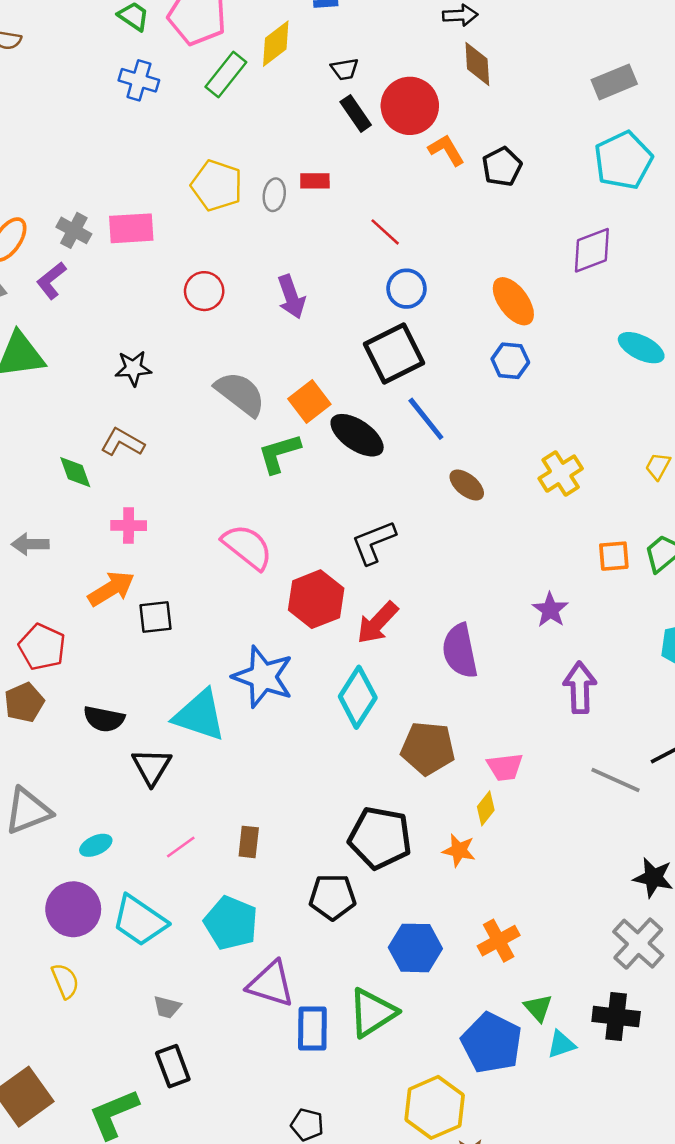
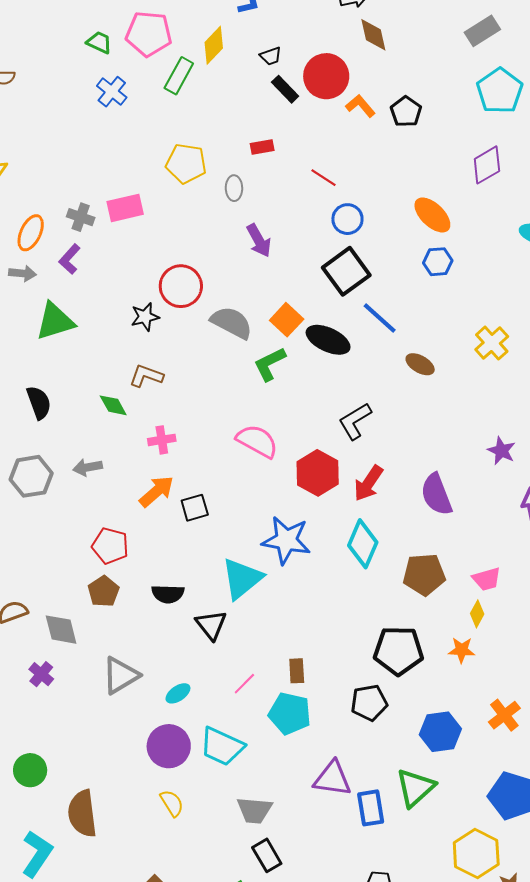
blue cross: (139, 80) -> (112, 92), turned 32
gray ellipse: (274, 195) -> (234, 188), moved
red circle: (204, 291) -> (181, 286), moved, size x1.4
cyan triangle: (200, 715) -> (242, 579), turned -48
cyan pentagon: (231, 923) -> (290, 713), moved
gray trapezoid: (167, 1007) -> (255, 810), size x1.6

